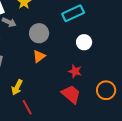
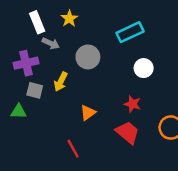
orange triangle: (39, 56) -> (88, 113), moved
yellow arrow: (17, 87) -> (61, 82), moved

